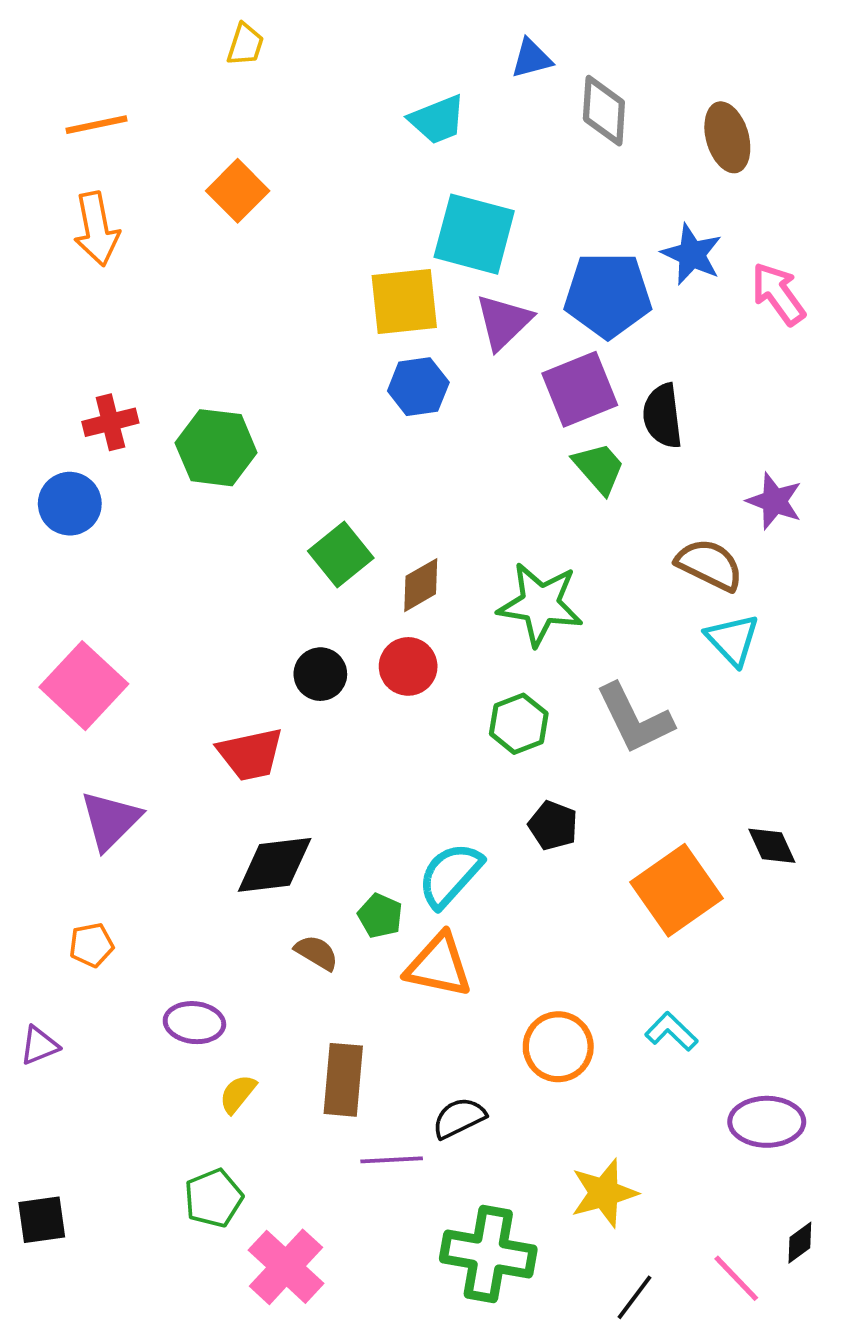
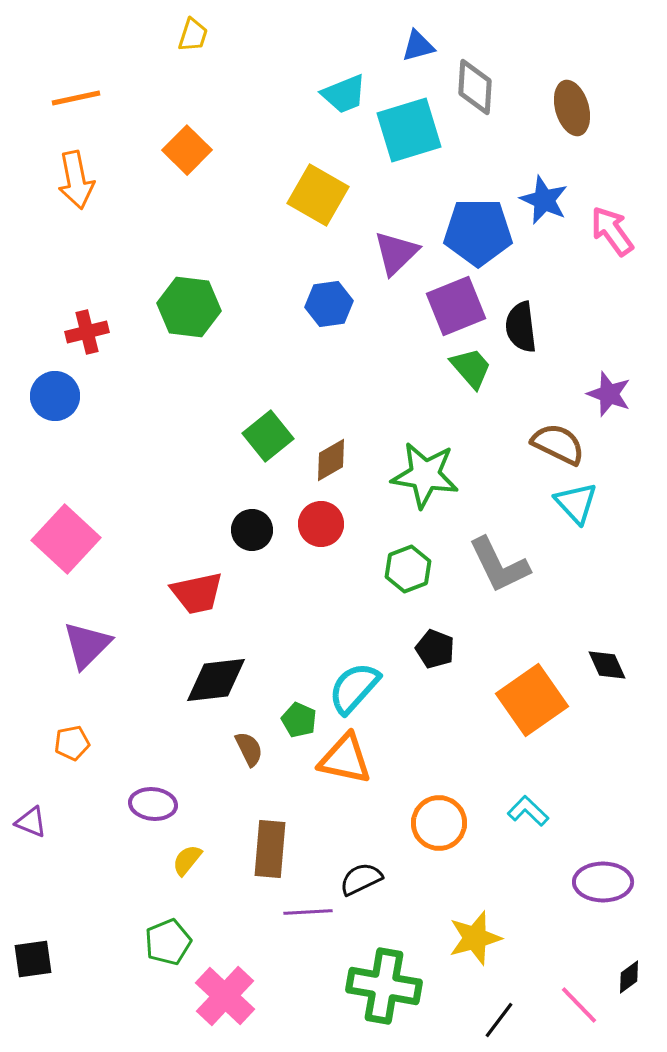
cyan square: (474, 234) -> (409, 130), moved, turned -32
yellow square: (404, 301) -> (318, 195), moved, turned 36
green hexagon: (216, 448) -> (189, 307), moved
brown semicircle: (317, 953) -> (249, 749), turned 33
purple triangle: (39, 1045) -> (31, 822), turned 44

